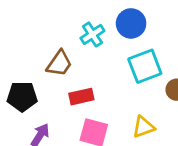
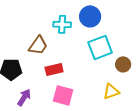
cyan cross: (92, 34) -> (62, 24), turned 36
yellow triangle: (143, 127) -> (111, 91), moved

